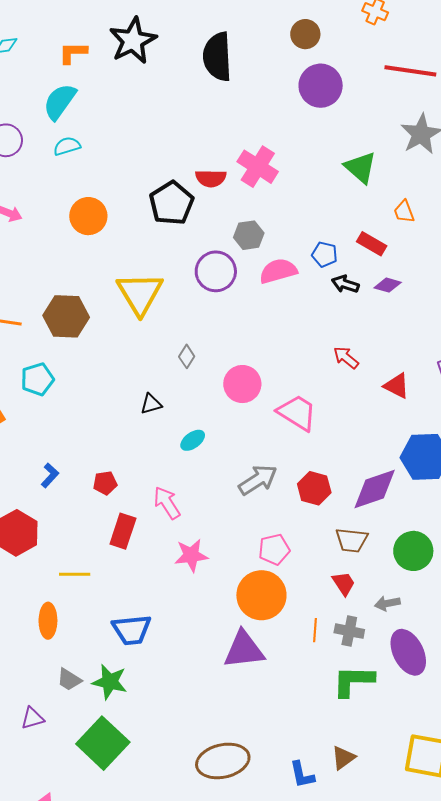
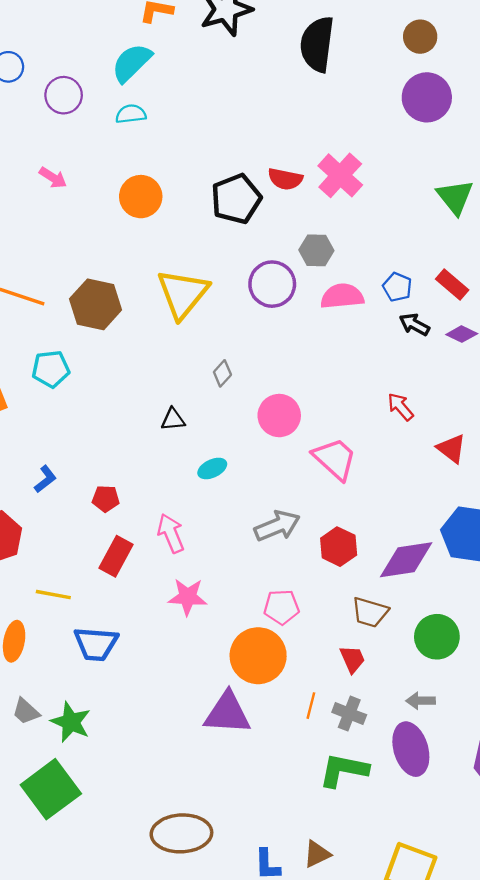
gray arrow: (387, 603) -> (421, 701), moved
blue trapezoid: (132, 630) -> (96, 644), moved

